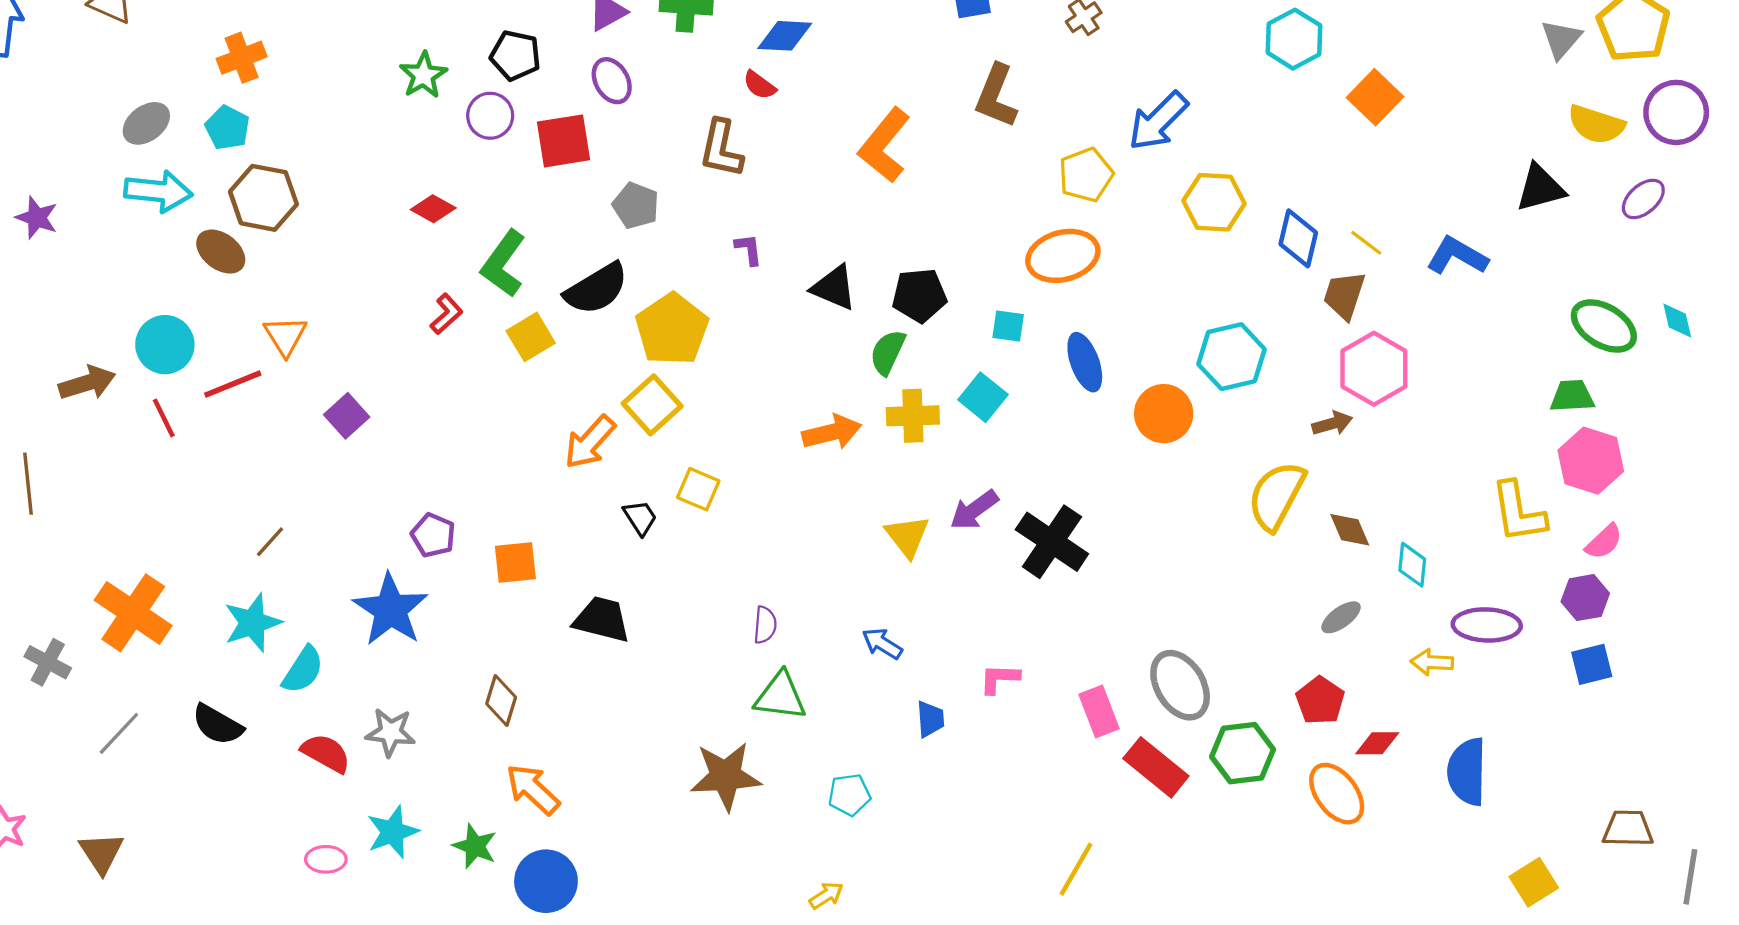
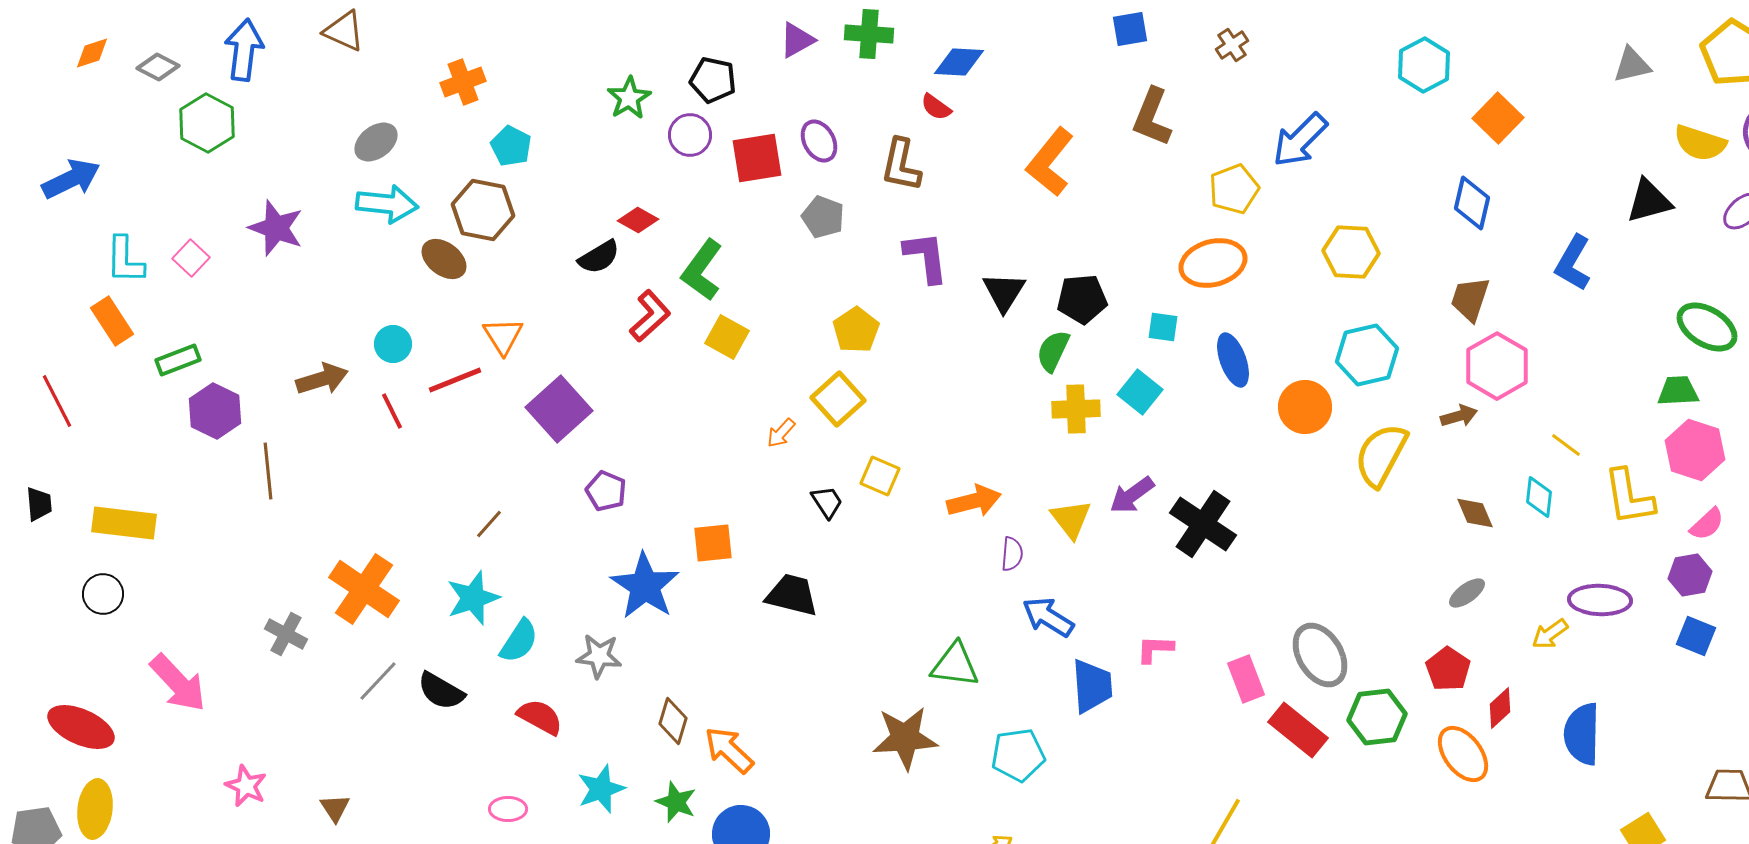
gray triangle: (1561, 39) -> (1632, 65), moved, turned 36
purple ellipse: (612, 81) -> (819, 141), moved
cyan pentagon: (227, 128) -> (511, 146), moved
yellow hexagon: (1214, 202) -> (1351, 252), moved
purple star: (37, 218) -> (276, 228), size x1.4
blue diamond: (1298, 238) -> (1472, 203), moved
yellow line: (1366, 243) -> (1566, 445), moved
purple L-shape: (749, 249) -> (926, 257), size x1.8
blue L-shape: (1457, 256) -> (1573, 263), turned -90
black triangle: (834, 288) -> (1004, 292), turned 39
black semicircle: (596, 289) -> (599, 257), moved, size x0.7
red L-shape: (446, 314) -> (650, 316), size x1.4
yellow pentagon: (672, 329) -> (856, 330), size x0.7
yellow square: (531, 337) -> (727, 337), turned -30
cyan circle: (165, 345) -> (393, 344), size x0.7
purple square: (347, 416) -> (559, 409), size x1.6
orange arrow: (832, 432) -> (974, 501), moved
orange arrow: (590, 442) -> (781, 433), size x0.6
yellow semicircle: (1276, 496) -> (1381, 455), moved
purple pentagon: (433, 535) -> (606, 491), moved
cyan diamond: (1412, 565) -> (1539, 497), moved
blue star: (390, 610) -> (645, 586), moved
purple semicircle: (765, 625) -> (1012, 554), moved
blue arrow: (882, 644) -> (1048, 617), size x1.4
yellow arrow: (1432, 662) -> (1550, 634), turned -39
blue square: (1592, 664) -> (1696, 636), turned 36
brown diamond: (501, 701) -> (673, 721), moved
blue trapezoid: (930, 719) -> (1092, 686), size x1.6
gray star: (390, 732) -> (599, 656), moved
gray line: (119, 733) -> (378, 681), moved
red diamond: (1377, 743) -> (1500, 708), turned -42
cyan pentagon: (849, 795) -> (1018, 755), size x1.4
brown triangle: (101, 853) -> (335, 808), size x0.7
pink ellipse: (326, 859) -> (508, 809), moved

